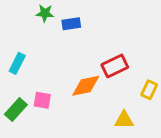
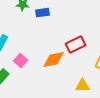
pink square: (42, 100) -> (21, 61), moved, turned 32

